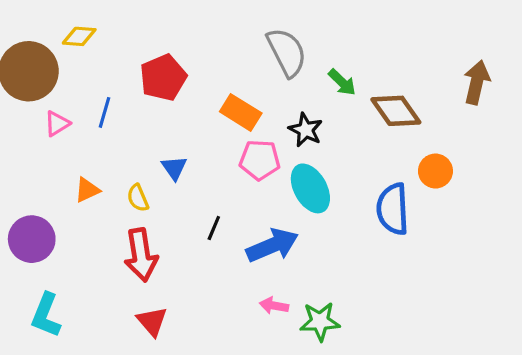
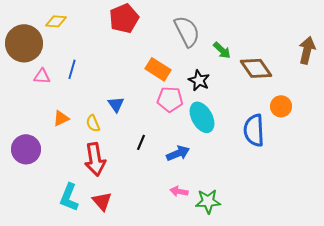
red pentagon: (163, 78) -> (124, 18), moved
pink triangle: (57, 124) -> (42, 76), turned 36
blue arrow: (272, 245) -> (178, 153), size x0.7
cyan L-shape: (46, 315) -> (69, 197), moved

